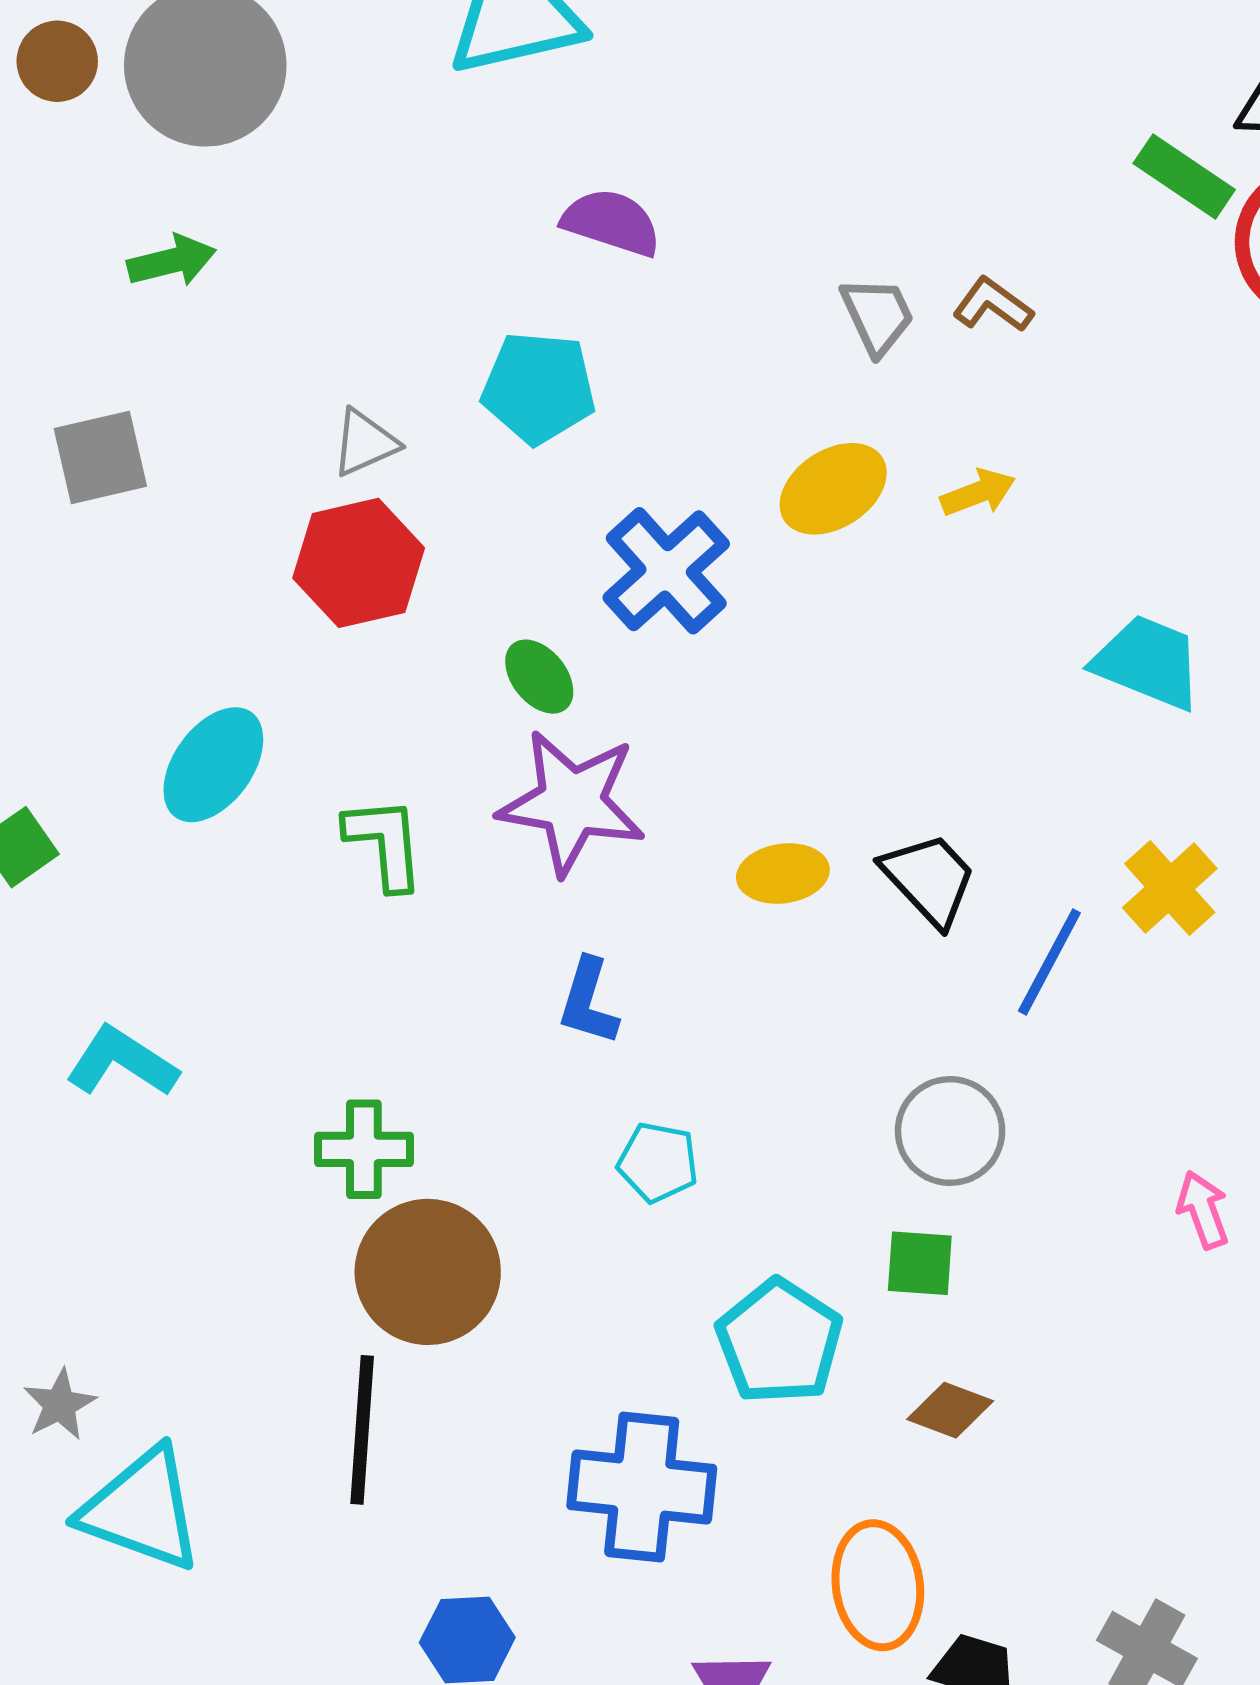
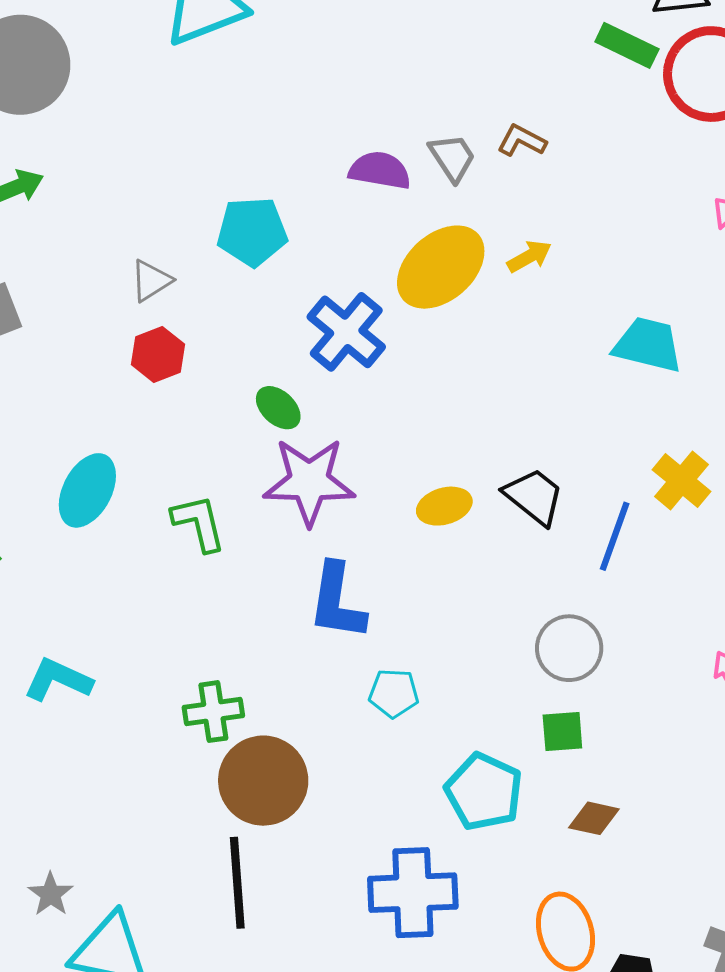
purple semicircle: (611, 222) -> (380, 170), moved
yellow ellipse: (833, 489) -> (441, 267), size x1.4
red hexagon: (359, 563) -> (158, 354), size x0.7
blue L-shape: (588, 1002) -> (337, 601), size x1.5

